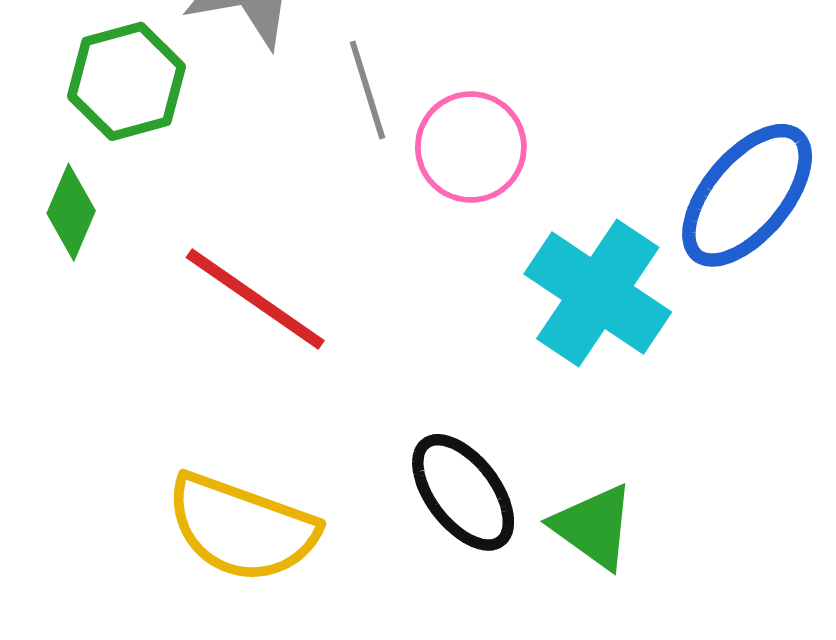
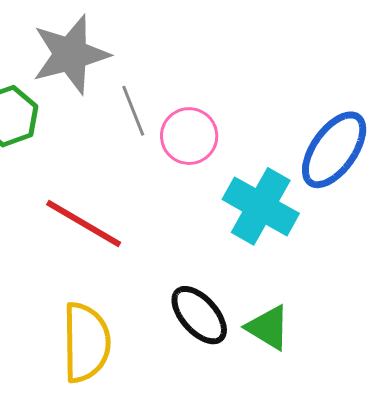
yellow semicircle: (242, 528) -> (86, 342), turned -106

